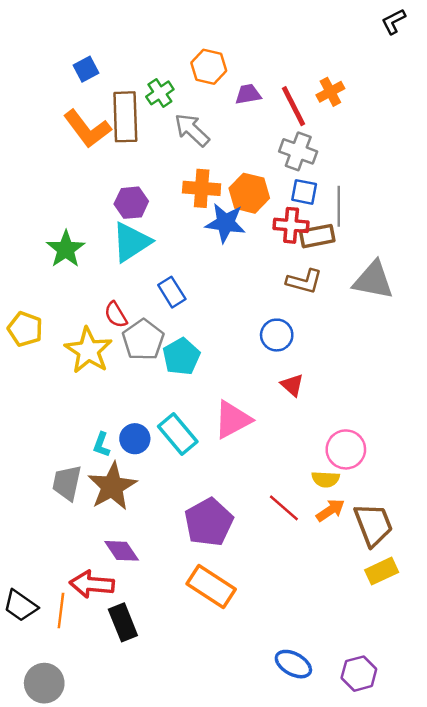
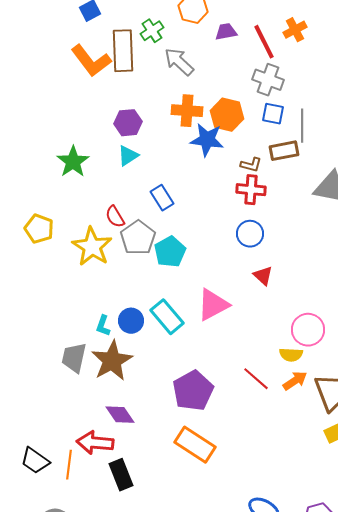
red cross: (291, 225) -> (251, 190), moved
cyan triangle: (131, 242) -> (128, 156), size x0.6
brown L-shape: (304, 281) -> (251, 165), moved, size x0.7

